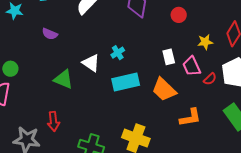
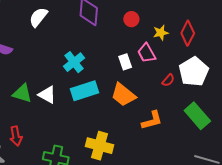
yellow star: (205, 42) -> (161, 33), moved
cyan cross: (118, 53) -> (74, 62), size x1.5
white triangle: (91, 63) -> (47, 95), moved
pink trapezoid: (192, 66) -> (147, 53), moved

